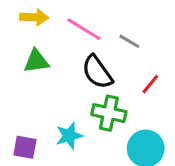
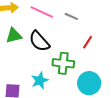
black semicircle: (97, 72) -> (39, 41), moved

